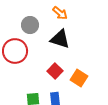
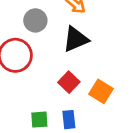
black triangle: (60, 39) -> (76, 39), turned -40

